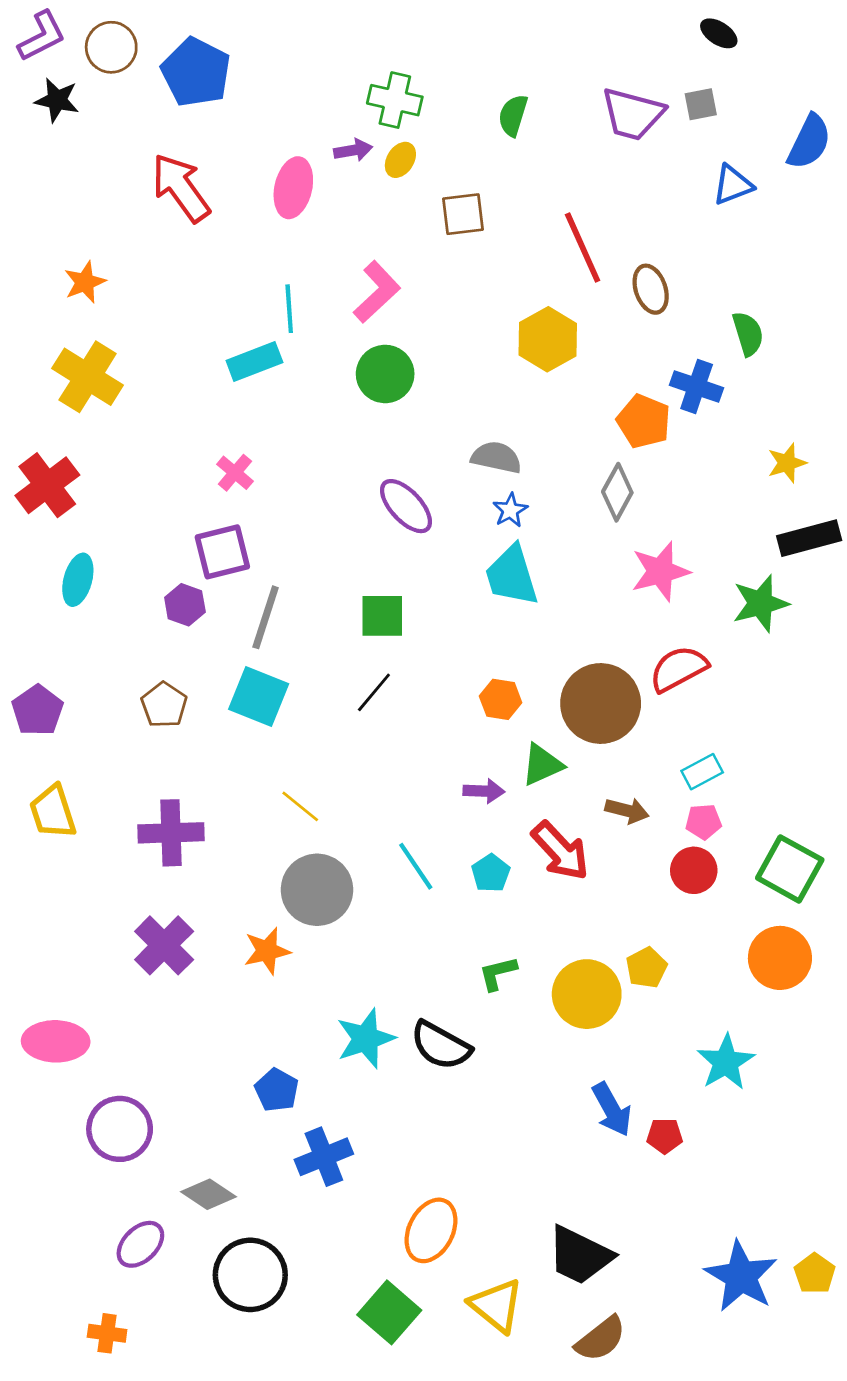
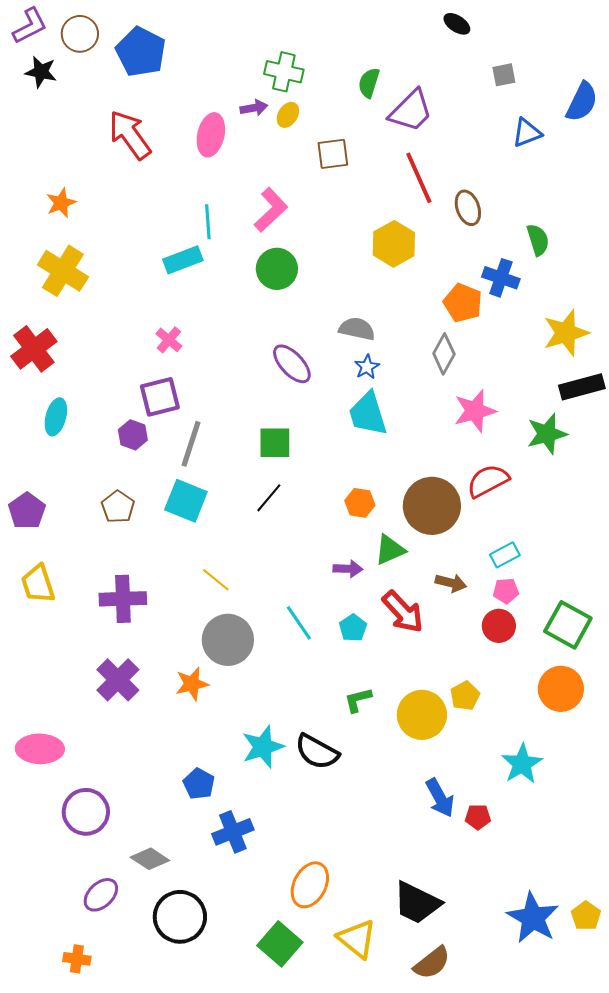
black ellipse: (719, 33) -> (457, 24), moved
purple trapezoid: (633, 114) -> (411, 111), moved, turned -60
yellow star: (787, 463) -> (566, 333), size x1.6

